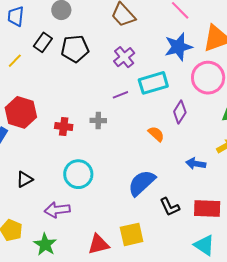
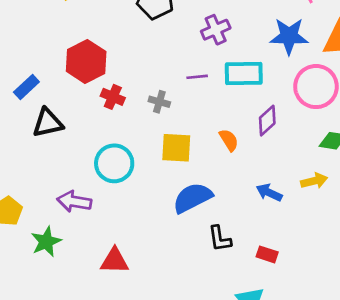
red hexagon: (21, 112) -> (86, 61), moved
black triangle: (25, 179) -> (48, 123), moved, size x1.4
red rectangle: (207, 209) -> (267, 254), size x0.6
yellow square: (132, 234) -> (176, 148), moved

